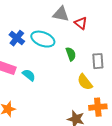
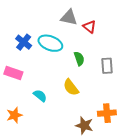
cyan semicircle: (29, 75) -> (40, 96), moved
yellow semicircle: (85, 82) -> (71, 87), moved

